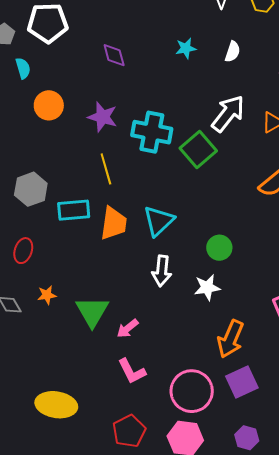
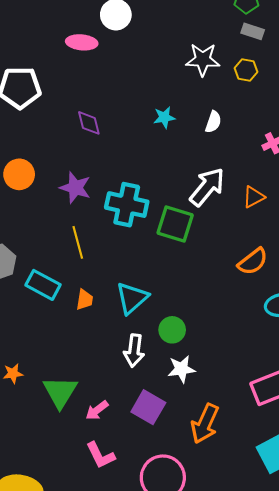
green square: (198, 150) -> (175, 224), turned -33
cyan rectangle: (74, 210) -> (43, 285), turned 32
orange trapezoid: (114, 223) -> (85, 300), size x0.6
green circle: (219, 248) -> (172, 330), moved
purple square: (242, 382) -> (148, 407), moved, turned -36

